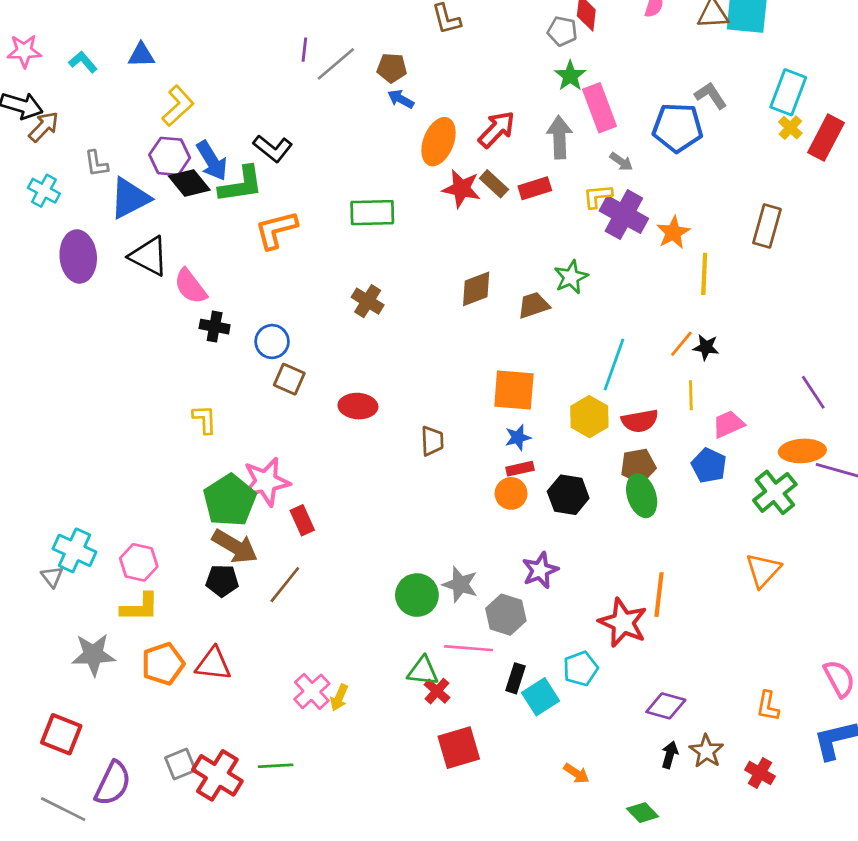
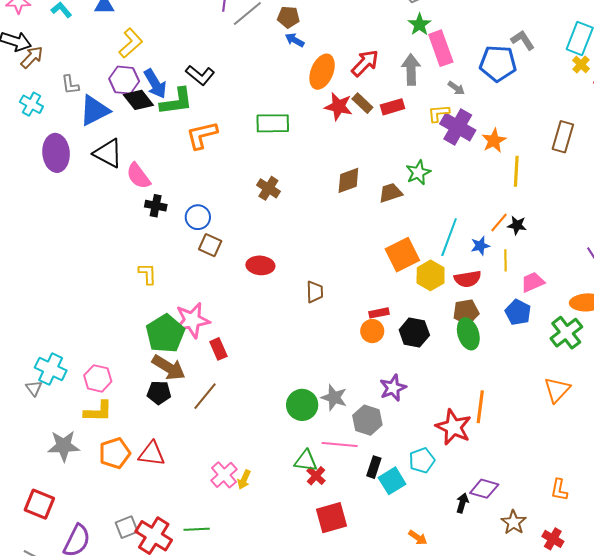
orange square: (514, 390) -> (402, 255), moved, turned -32
blue star: (518, 438) -> (480, 246), moved
black arrow: (670, 755) -> (462, 503), moved

